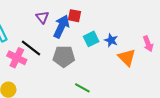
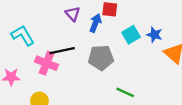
blue arrow: (61, 26) -> (95, 23), size x0.7
black line: (31, 48) -> (62, 51), turned -45

